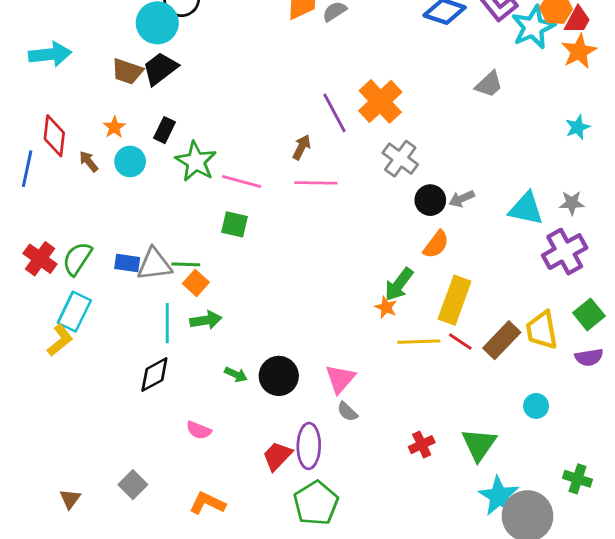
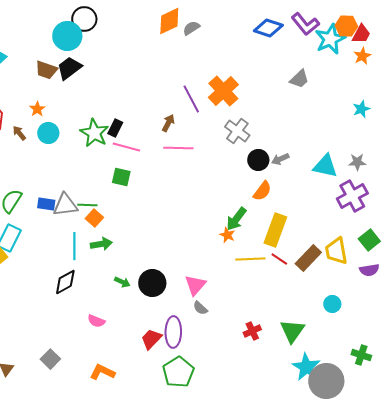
orange star: (579, 51) -> (362, 56), size x0.7
black rectangle: (164, 130) -> (115, 128), moved

